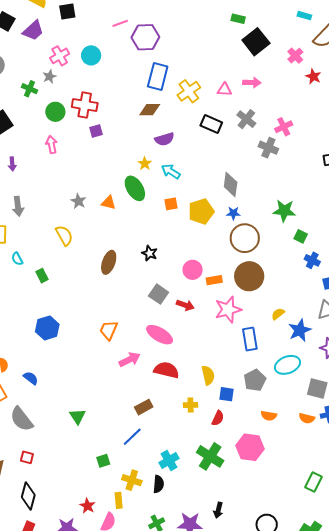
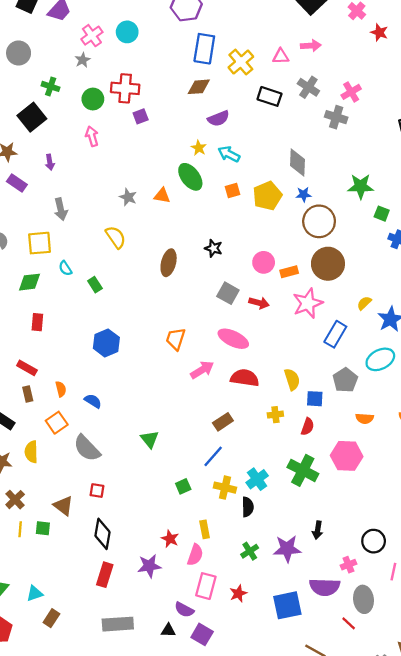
green cross: (29, 89) -> (51, 86), moved
blue rectangle: (250, 339) -> (335, 334), turned 45
yellow cross: (132, 480) -> (225, 488), moved

